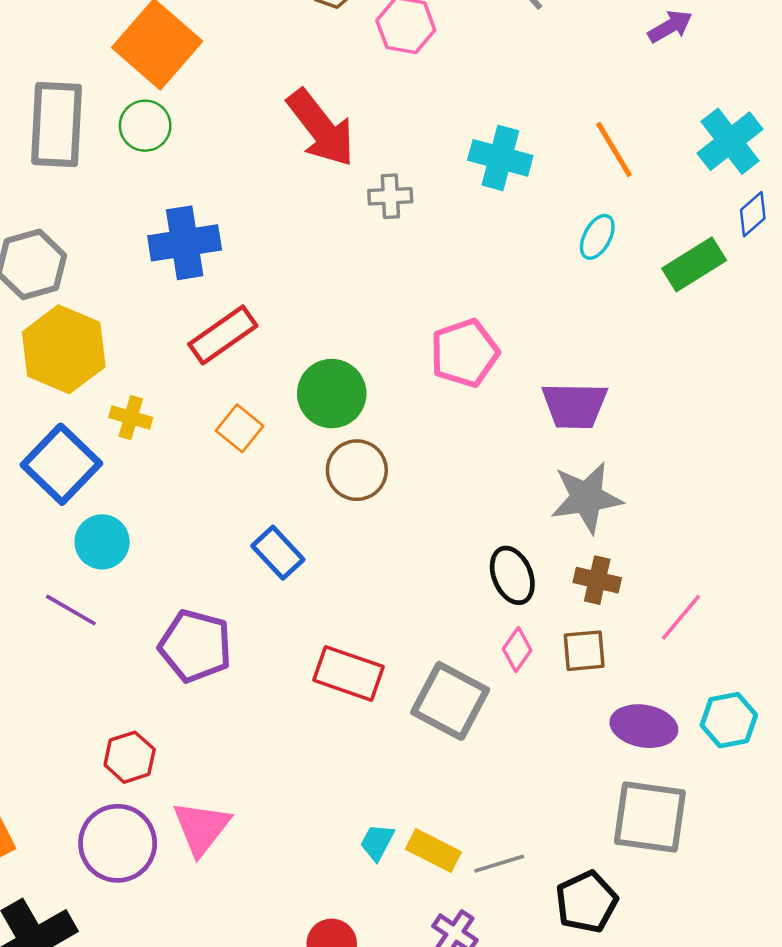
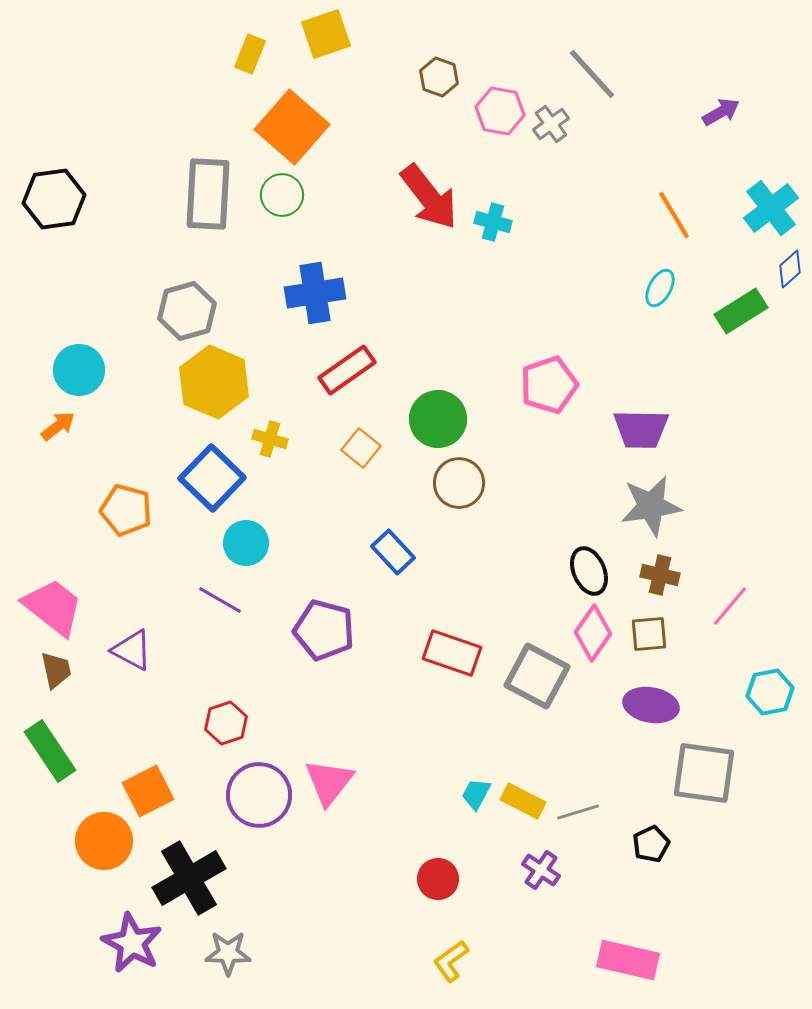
cyan cross: (500, 158) -> (493, 222), moved, size x0.7
gray cross: (390, 196) -> (551, 124), moved, turned -33
pink diamond: (517, 650) -> (593, 633), size x1.5
purple ellipse: (644, 726) -> (651, 705), moved
red hexagon: (130, 757) -> (226, 723), moved
black pentagon: (586, 902) -> (651, 844), size x0.7

